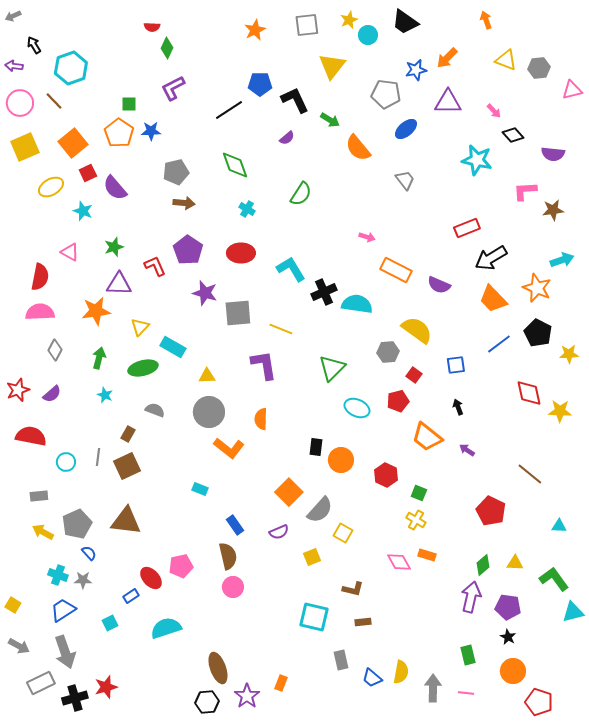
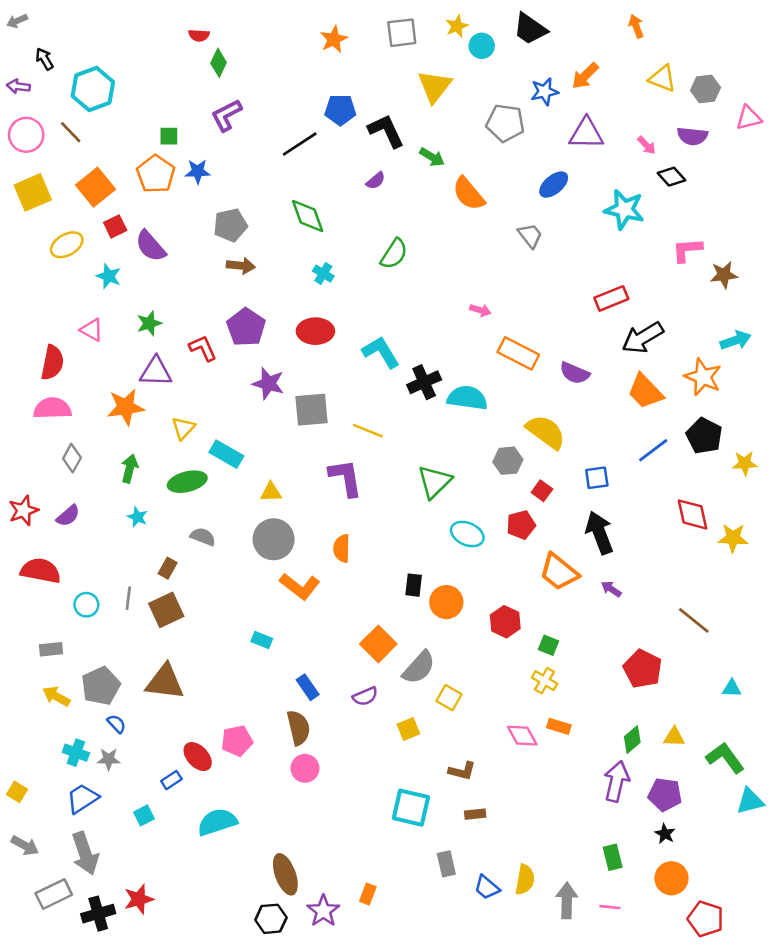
blue ellipse: (406, 129) -> (554, 185), moved
purple semicircle: (553, 154) -> (692, 136), moved
black arrow: (458, 407) -> (599, 533), size x2.0

